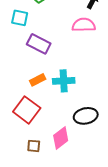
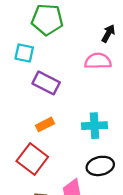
cyan cross: (64, 81) -> (94, 126), moved

